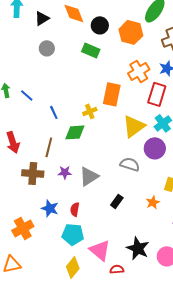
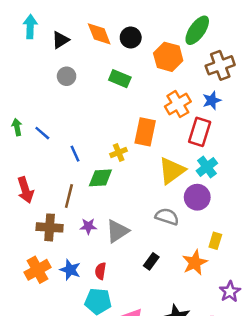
black circle: (100, 25) -> (131, 38), moved
orange star: (153, 202) -> (195, 263), size x1.5
orange cross: (23, 228) -> (38, 270), moved

